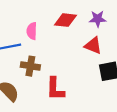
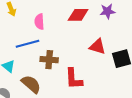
pink semicircle: (32, 31) -> (39, 22), moved
red triangle: (93, 46) -> (97, 47), moved

